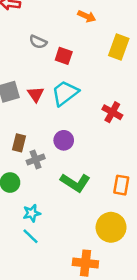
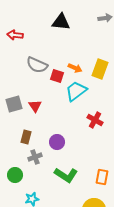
orange arrow: (87, 16) -> (75, 68), moved
gray semicircle: (38, 42) -> (37, 65), size x1.5
cyan trapezoid: (65, 93) -> (76, 91), moved
brown rectangle: (19, 143) -> (26, 137), moved

